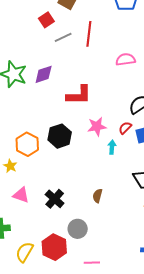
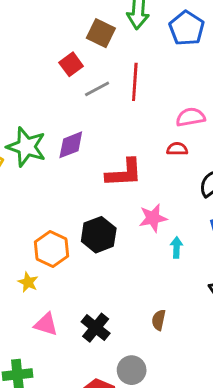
red semicircle: (125, 128) -> (177, 149), moved, turned 48

